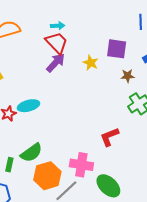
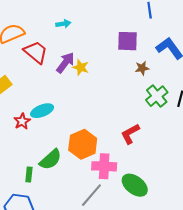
red trapezoid: (57, 43) -> (36, 52), moved
yellow star: (91, 63) -> (81, 67), moved
orange hexagon: (47, 176) -> (83, 144), moved

